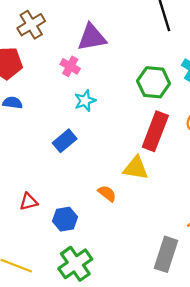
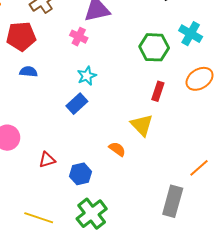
cyan star: (85, 101) -> (87, 76), moved
red rectangle: (155, 131) -> (158, 91), size x0.6
yellow triangle: (136, 168) -> (142, 125), turned 40

